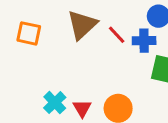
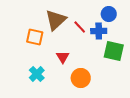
orange square: (29, 33) -> (35, 37), moved
red triangle: (82, 108) -> (63, 57), moved

